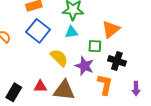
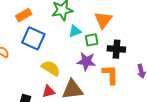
cyan triangle: (72, 32) -> (75, 31), moved
yellow semicircle: (59, 58) -> (51, 68), moved

